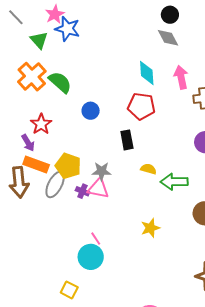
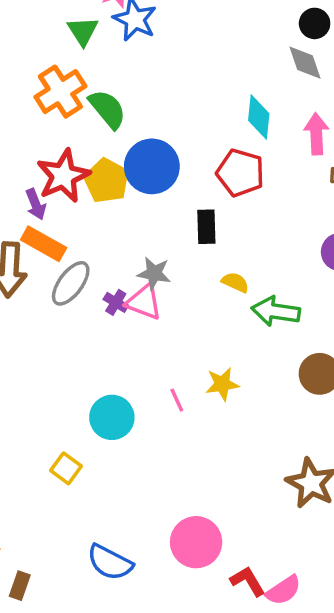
blue circle: (91, 111) -> (152, 166), size x1.8
red star: (41, 124) -> (63, 176), size x1.4
yellow pentagon: (68, 166) -> (107, 181), moved
pink line: (96, 239) -> (177, 400), moved

